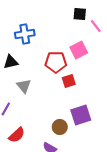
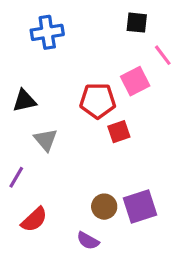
pink line: (96, 26) -> (163, 55), moved
blue cross: (25, 34) -> (47, 32), moved
purple square: (81, 115) -> (140, 207), moved

